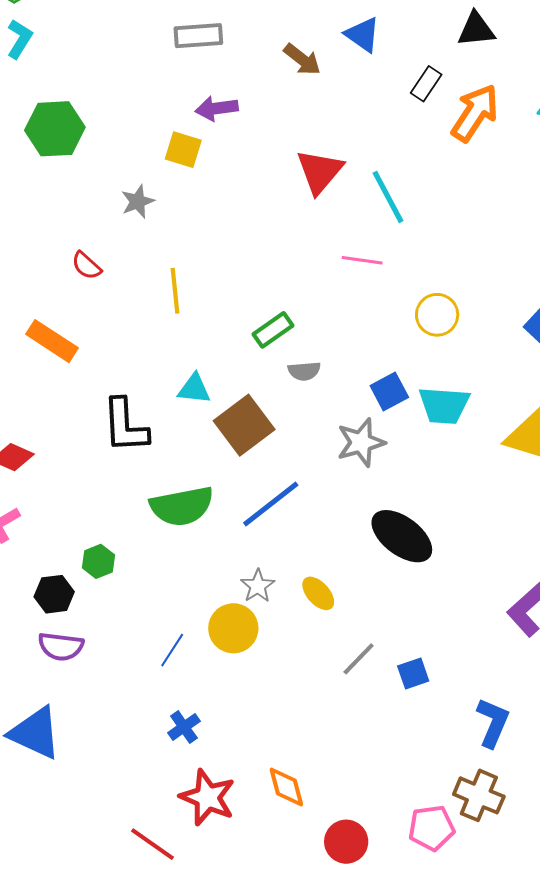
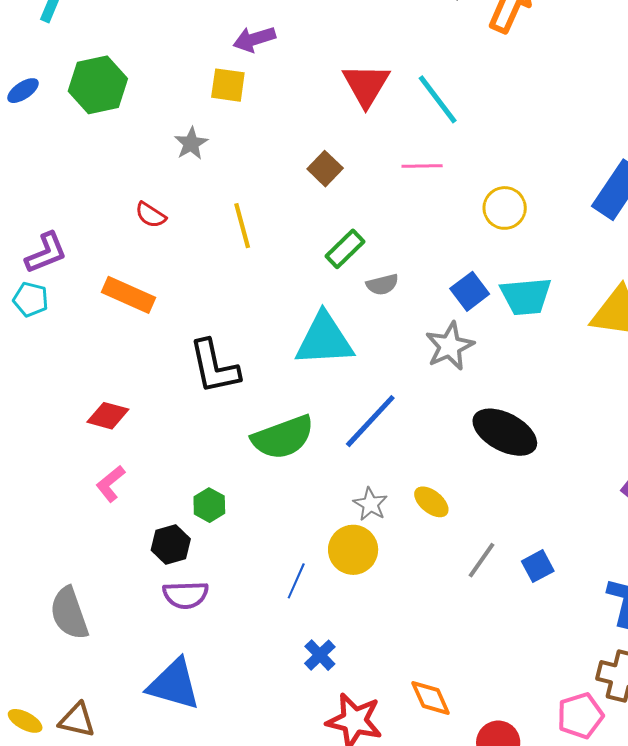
cyan triangle: (194, 389) -> (324, 340), moved, size x1.8
brown square: (244, 425) -> (325, 169), moved, size x0.6

